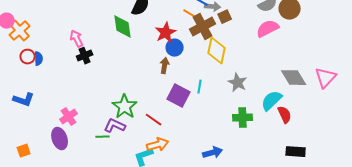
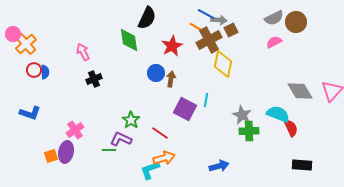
pink semicircle: (268, 29) -> (274, 42), size x0.7
blue circle: (175, 48) -> (156, 73), moved
black cross: (85, 56) -> (94, 79), moved
gray star: (238, 83) -> (242, 115), moved
cyan semicircle: (272, 101) -> (278, 114), turned 65
green star: (125, 107) -> (131, 120), size x0.7
purple ellipse: (60, 139) -> (66, 152), turned 30
orange square: (24, 151) -> (51, 156), moved

